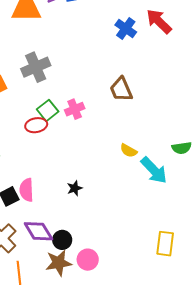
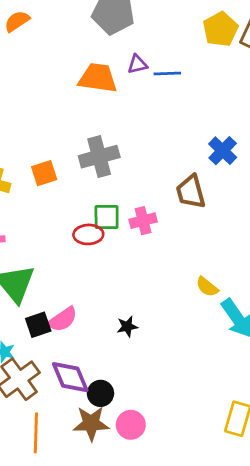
blue cross: (126, 28) -> (223, 151), moved
brown trapezoid: (121, 89) -> (191, 192), moved
green square: (48, 110) -> (107, 217), turned 30
pink semicircle: (26, 190) -> (63, 319), turned -130

